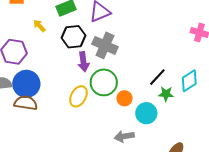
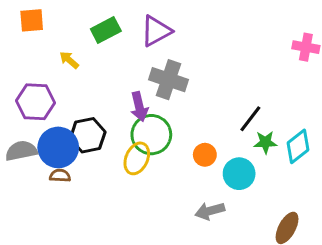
black hexagon: (74, 37) -> (88, 135), moved
cyan diamond: (189, 81) -> (298, 146), moved
green circle: (104, 82) -> (151, 135), moved
brown semicircle: (26, 103) -> (60, 176), size x0.6

